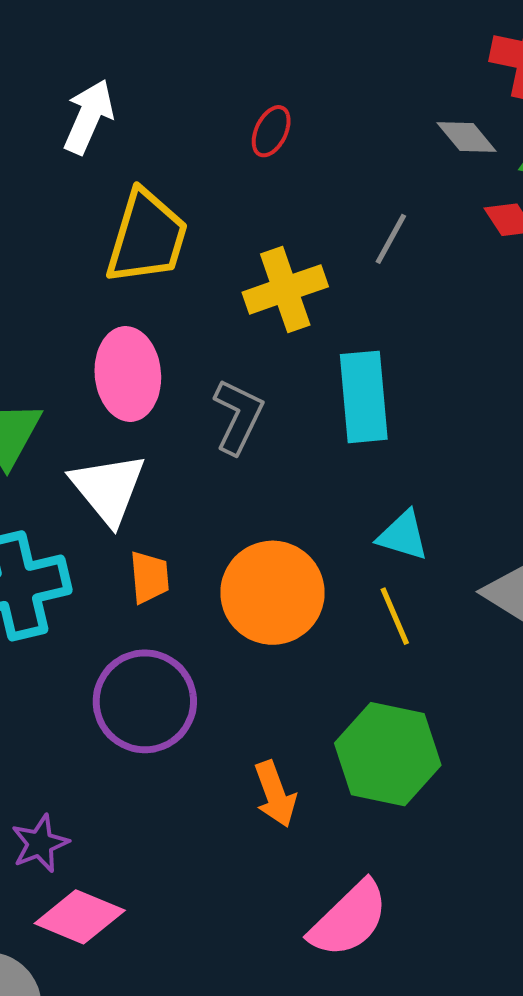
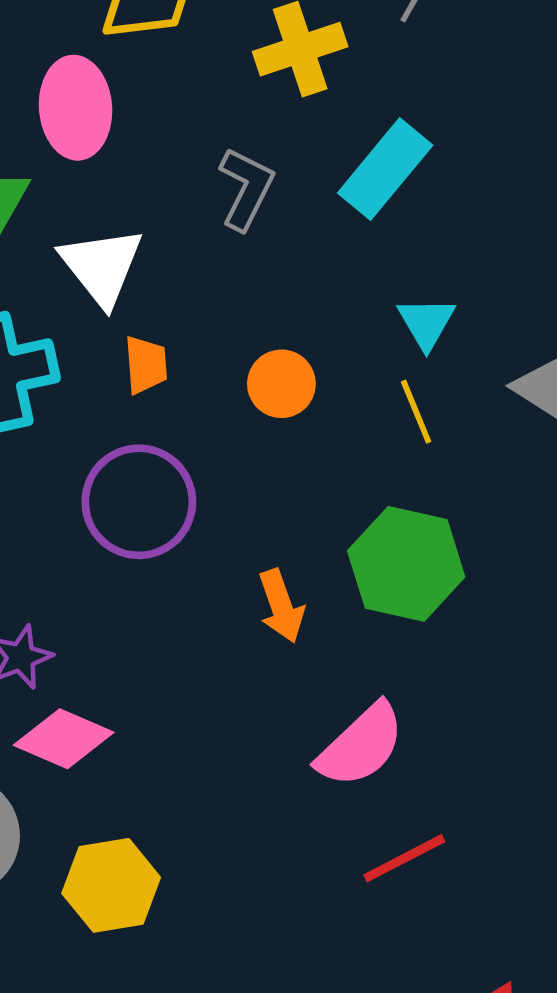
pink ellipse: (128, 374) -> (76, 108), moved
cyan rectangle: (364, 397) -> (385, 169), turned 44
cyan triangle: (403, 536) -> (426, 323), turned 42
orange circle: (272, 593) -> (281, 384), size x0.6

